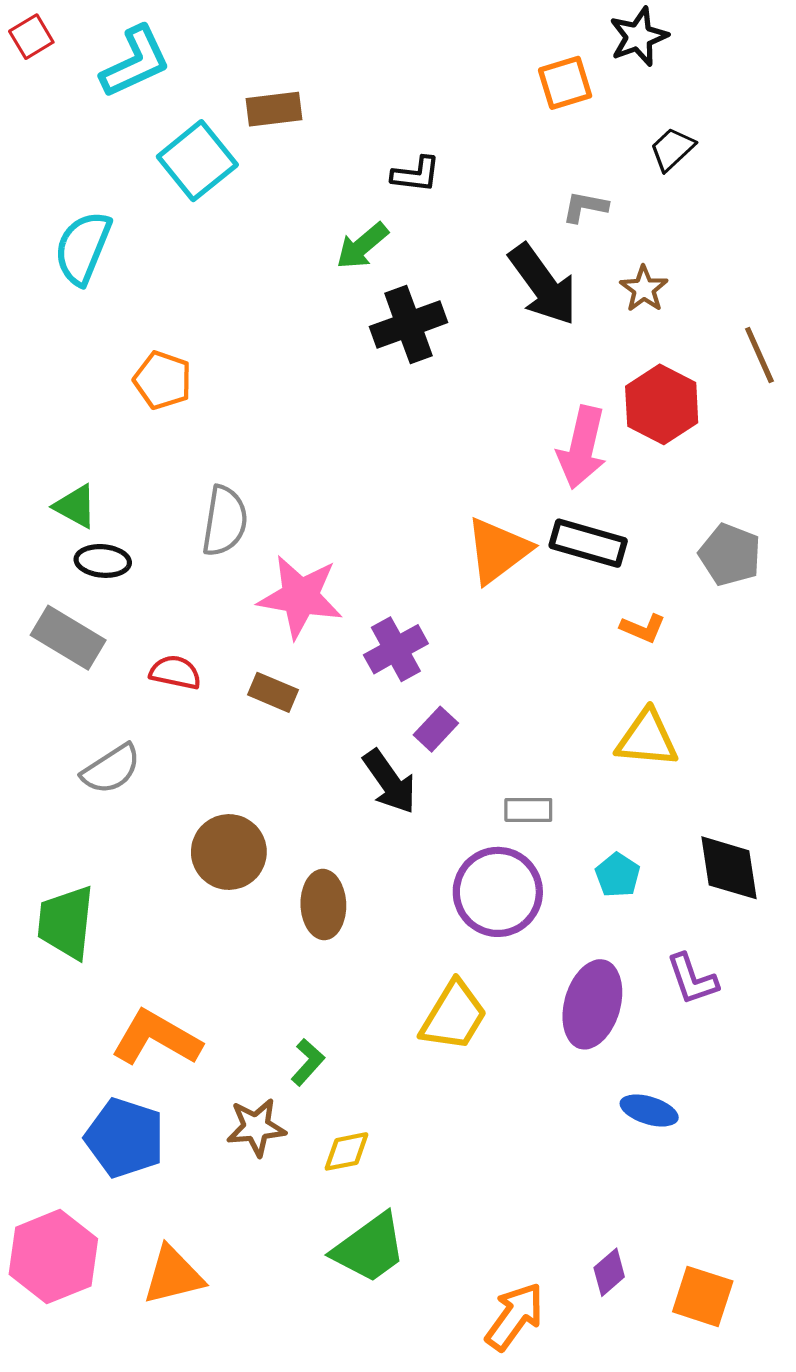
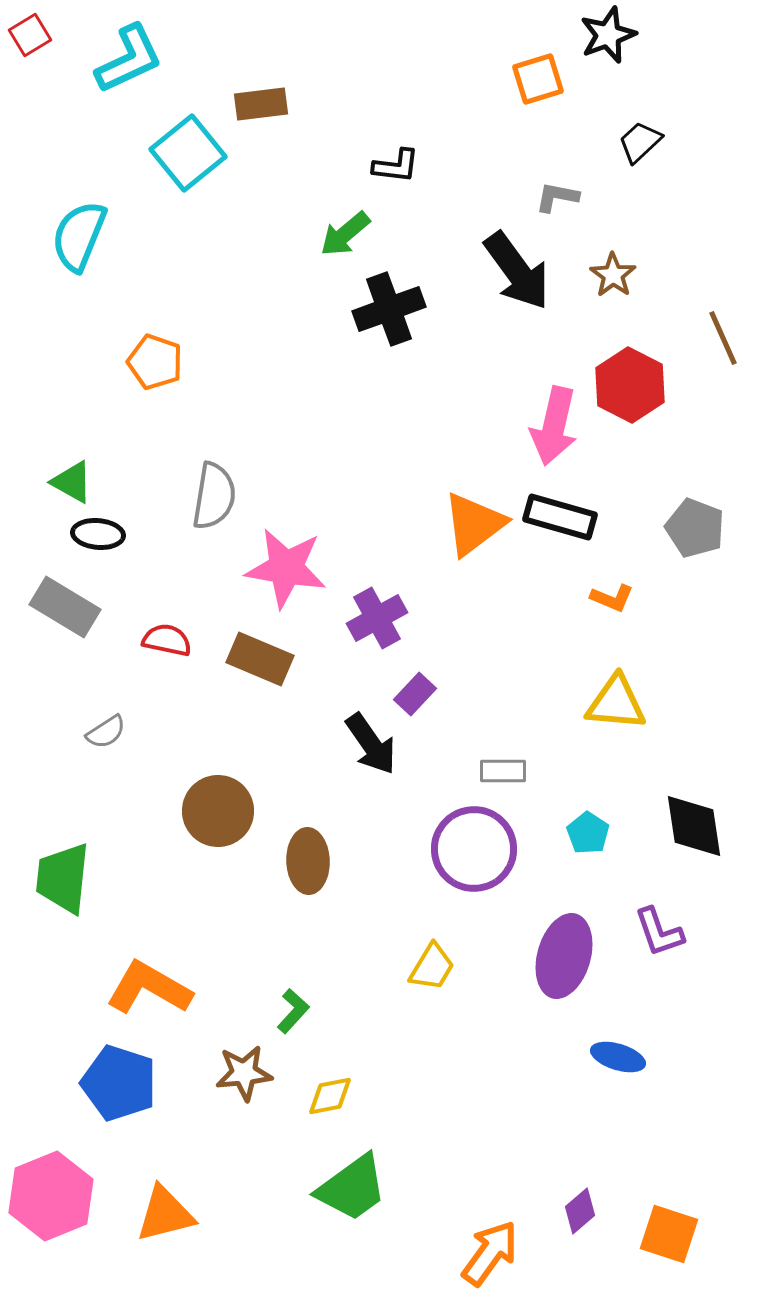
brown rectangle: (273, 692) -> (260, 659), size x1.4
gray semicircle: (111, 769) -> (106, 732), size x0.7
yellow trapezoid: (454, 1016) -> (432, 967), size x0.7

